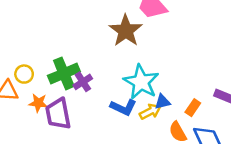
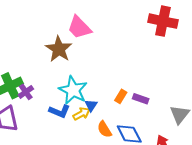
blue triangle: (162, 102) -> (91, 105), turned -40
orange rectangle: (193, 108) -> (121, 96), moved

